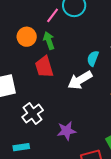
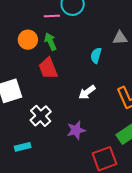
pink line: (53, 15) -> (52, 16), turned 56
white arrow: (80, 80) -> (87, 92), moved, size x0.7
cyan rectangle: (21, 147) -> (23, 147), moved

